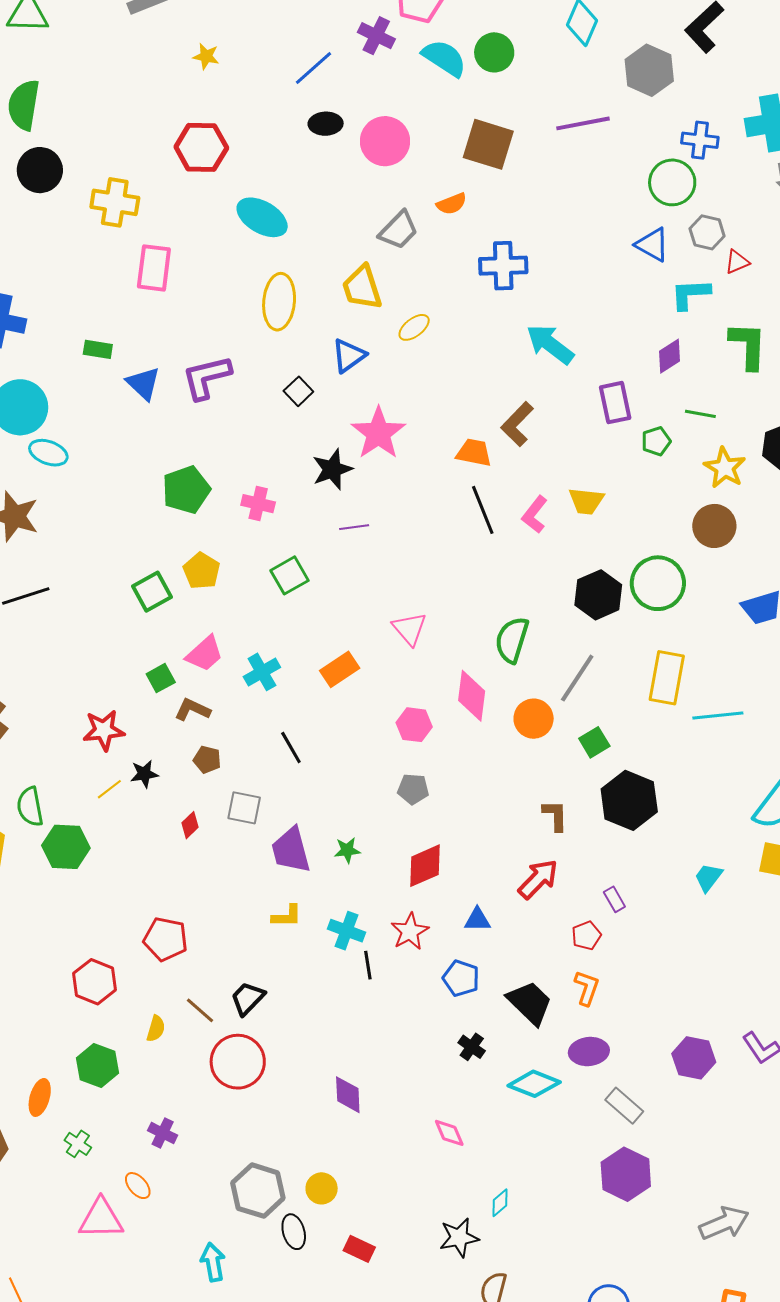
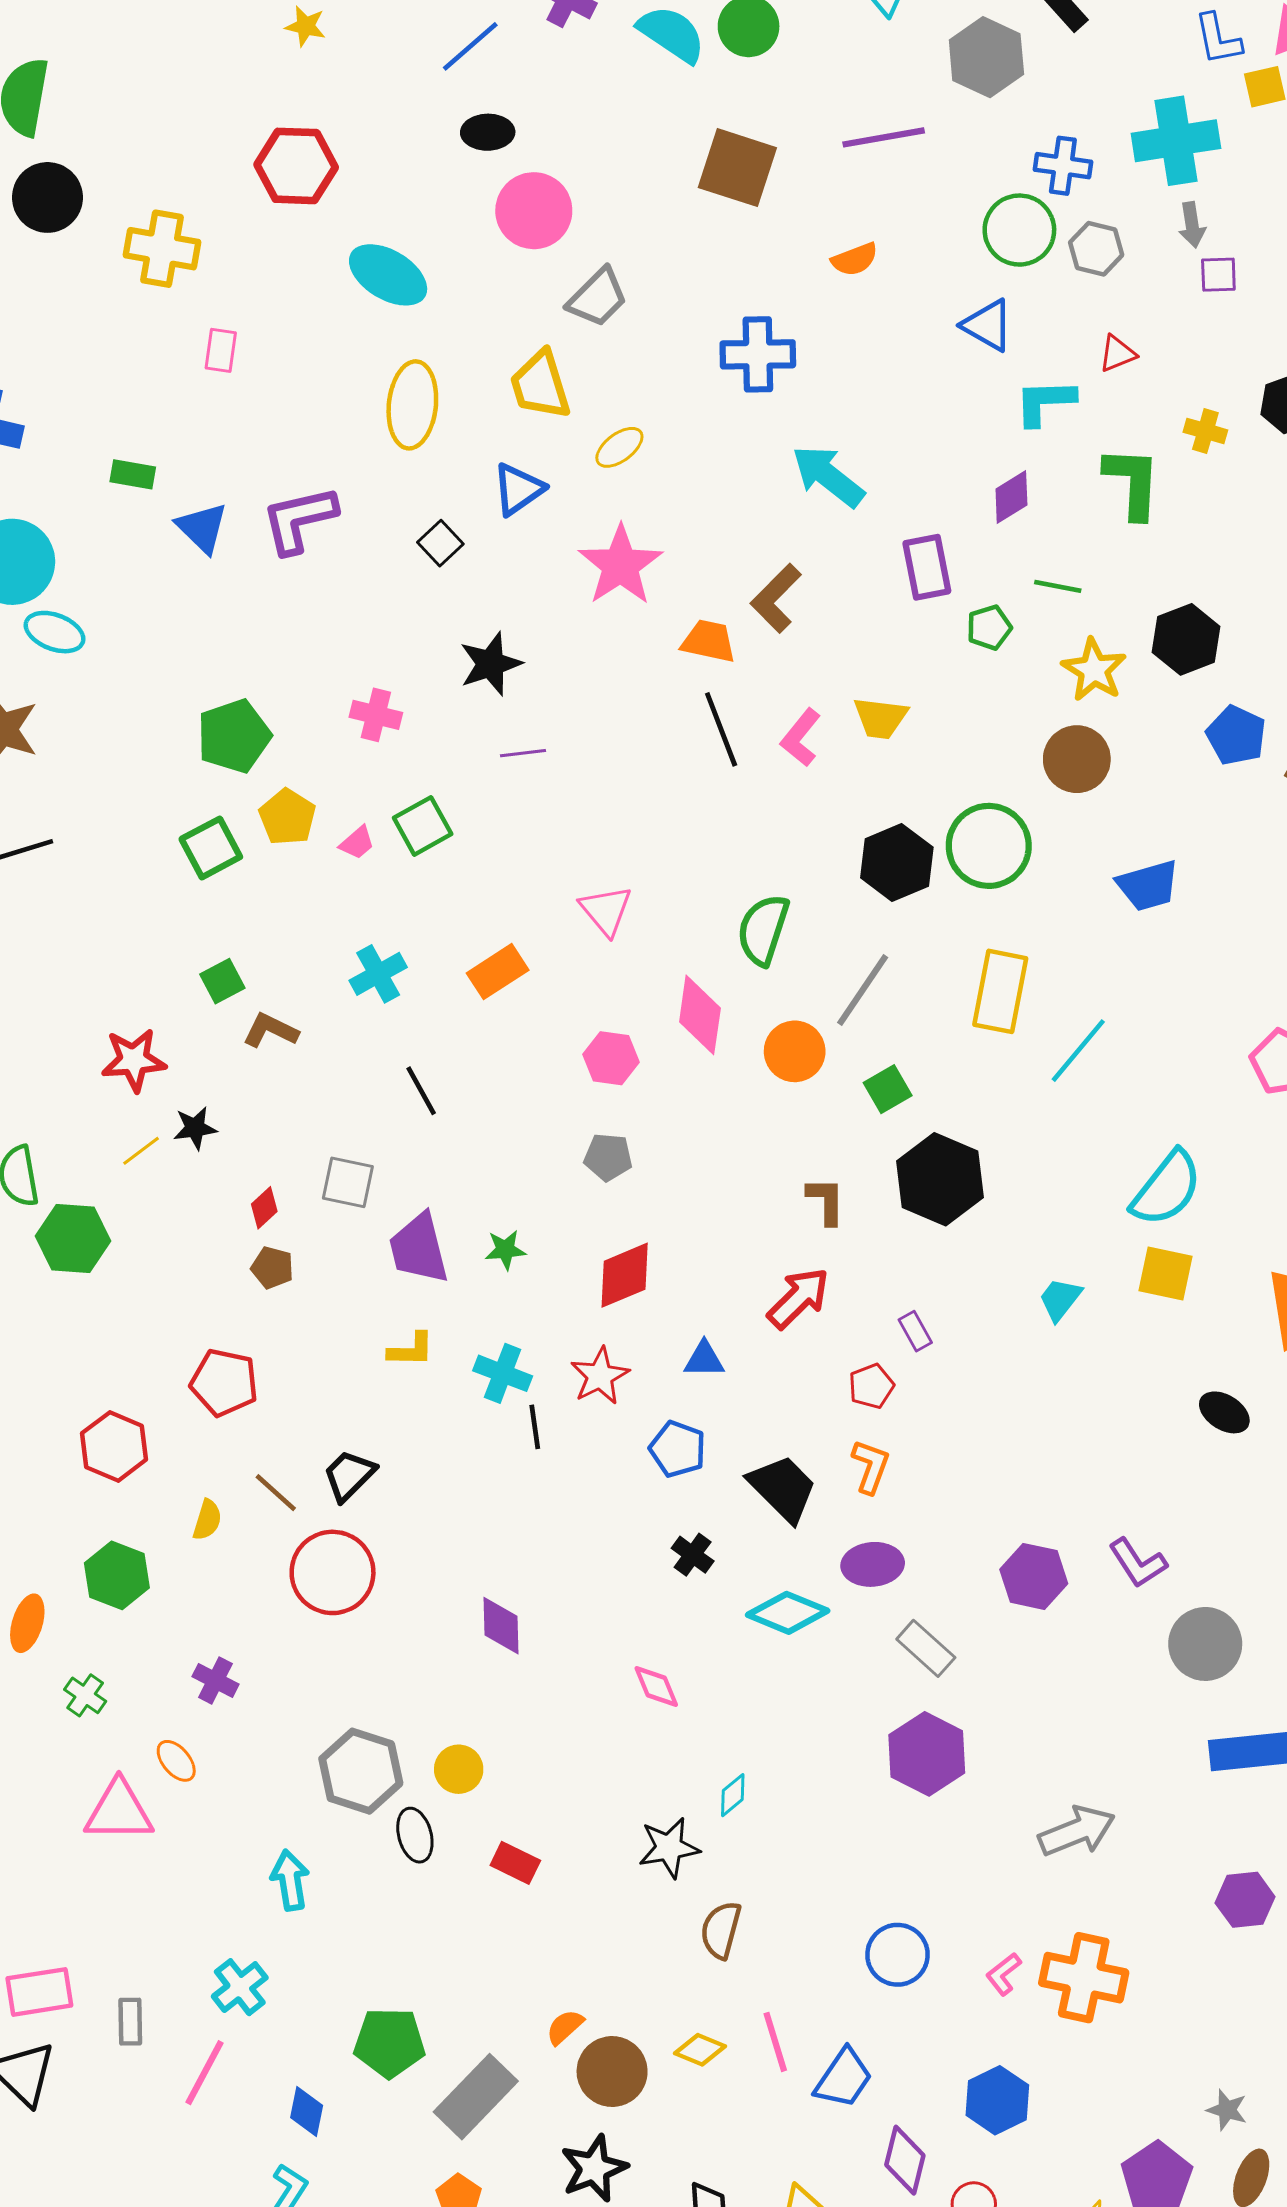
pink circle: (385, 141) -> (534, 211), moved
orange semicircle: (452, 204) -> (855, 259), moved
gray hexagon: (707, 232) -> (1096, 249), moved
pink rectangle: (154, 268) -> (221, 350), size x0.6
pink star: (378, 433) -> (620, 565), moved
green pentagon: (186, 490) -> (234, 736), moved
pink trapezoid: (205, 654) -> (357, 843), moved, size x0.6
cyan line: (718, 715) -> (1078, 1051), turned -45
brown pentagon: (207, 760) -> (272, 1268), moved

